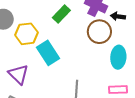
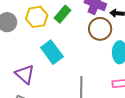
yellow hexagon: (26, 34) -> (37, 17), moved

